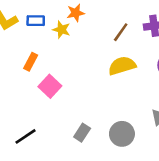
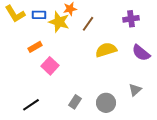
yellow star: (61, 30) -> (59, 22), size x1.5
brown line: (121, 32) -> (88, 24), moved
orange rectangle: (31, 62) -> (35, 47), turned 32

